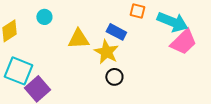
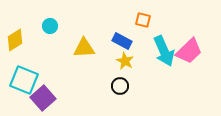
cyan arrow: (172, 22) -> (164, 51), moved, turned 44
yellow star: (106, 52) -> (125, 61), moved, size x0.7

